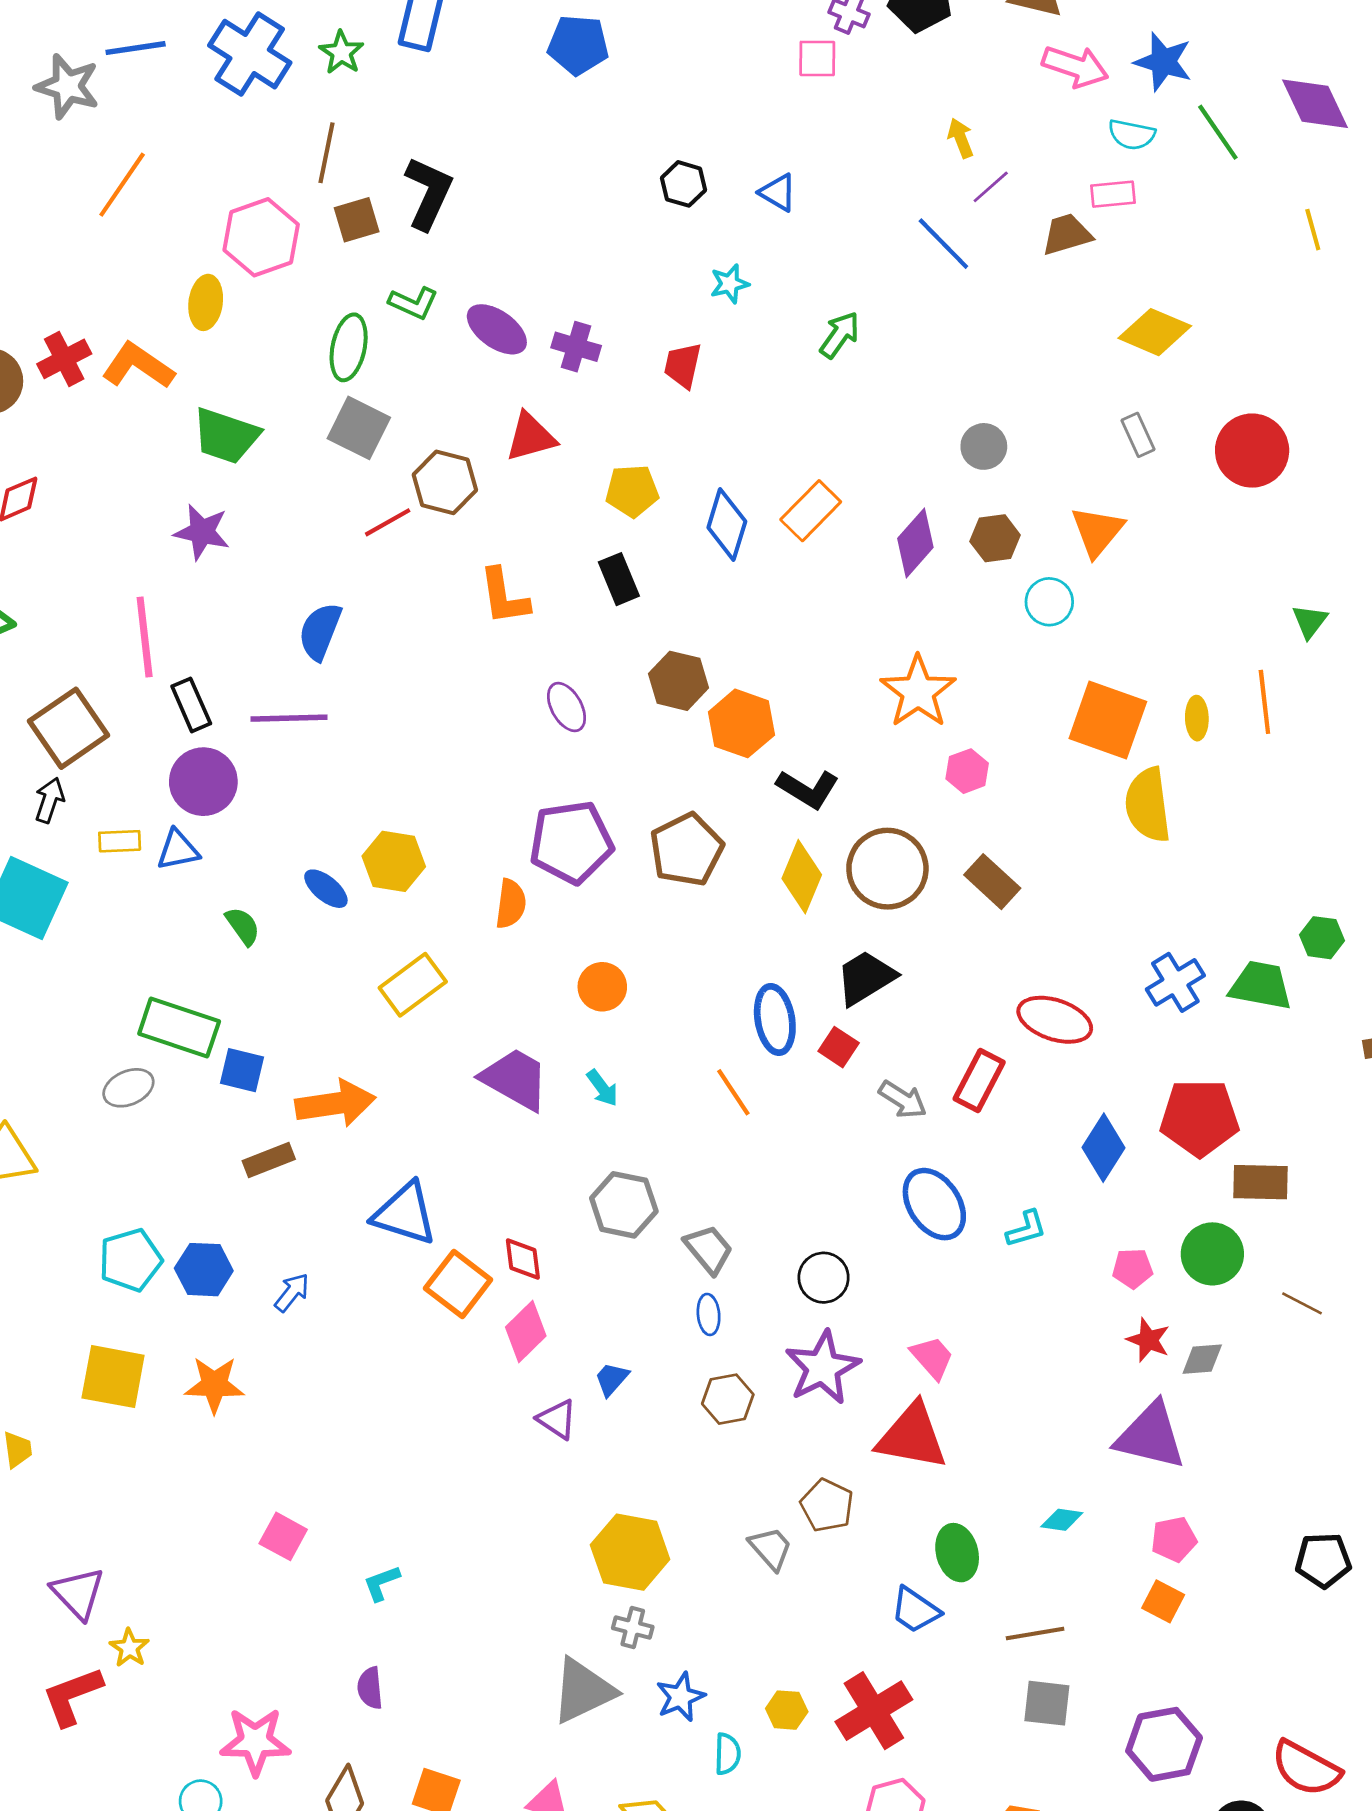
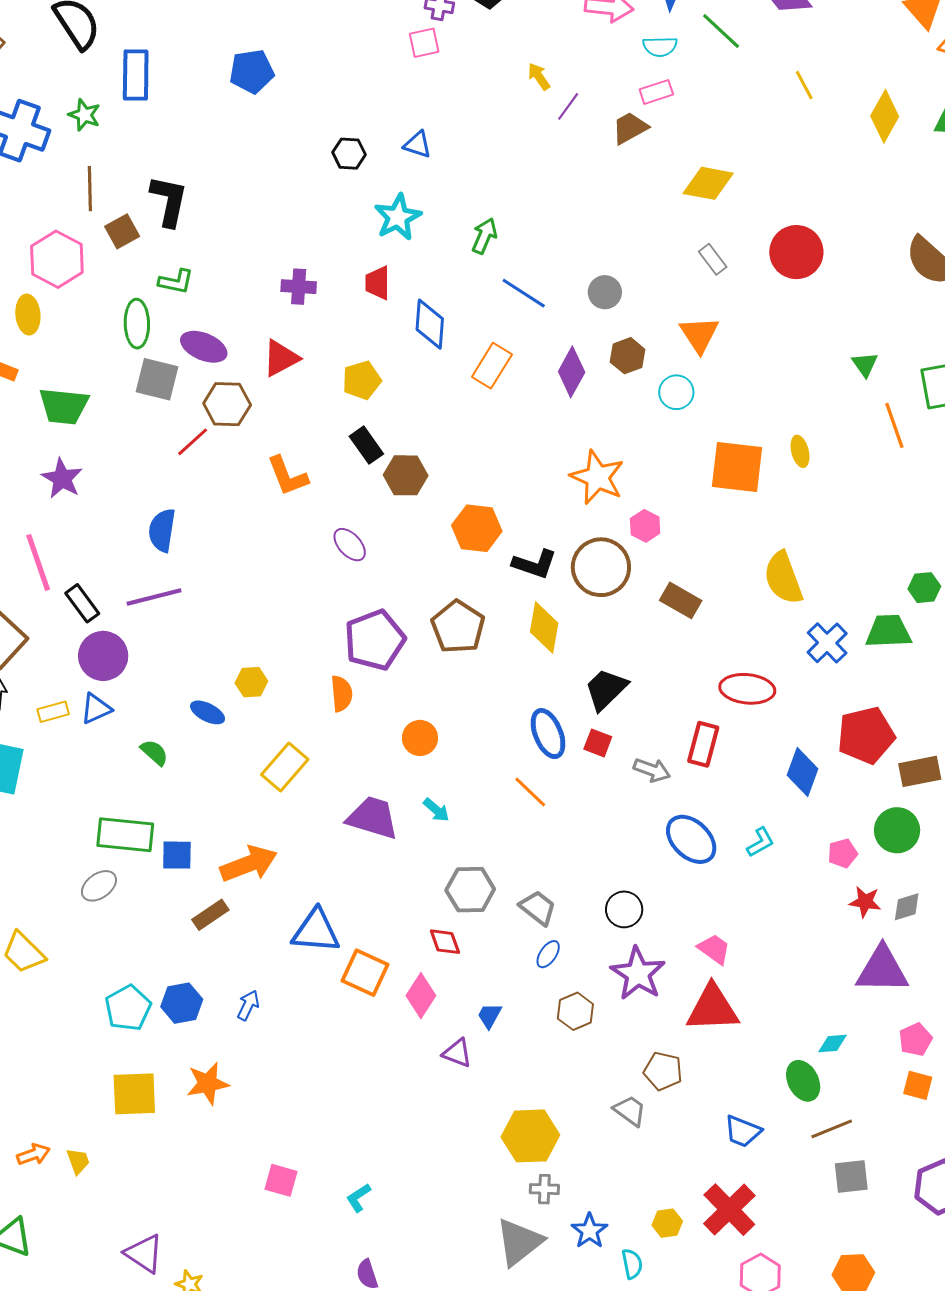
blue line: (943, 244) -> (524, 293), moved
cyan star: (730, 284) -> (398, 217), size x1.6
purple ellipse: (497, 329) -> (204, 347), moved
blue diamond: (727, 524) -> (430, 324), moved
purple star: (202, 532) -> (62, 478), turned 30
brown hexagon: (679, 681) -> (406, 475), moved
orange line: (1264, 702) -> (894, 425), moved
yellow semicircle: (1148, 805) -> (783, 578), moved
yellow hexagon: (394, 861) -> (251, 682), size x0.7
brown circle: (887, 869) -> (601, 567), moved
red diamond: (523, 1259) -> (445, 942), moved
blue ellipse: (709, 1314) -> (548, 954), turned 52
green ellipse: (957, 1553) -> (803, 1081), moved

